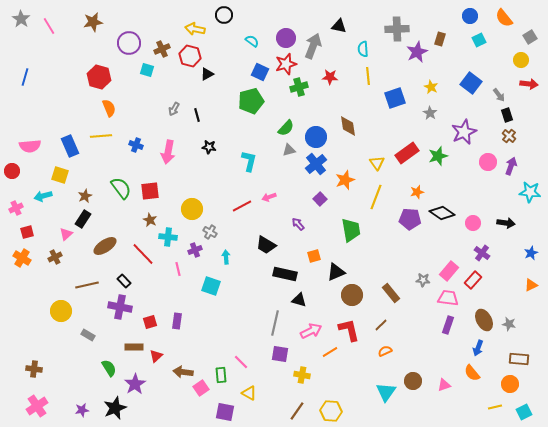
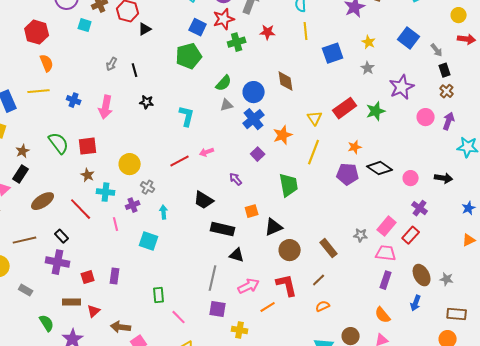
orange semicircle: (472, 373) -> (383, 315), moved
green rectangle: (221, 375) -> (159, 295), moved

